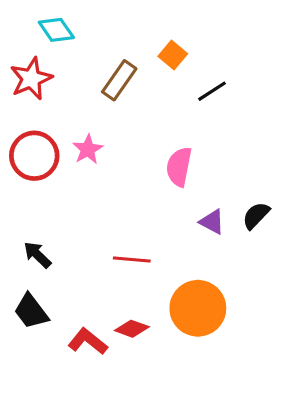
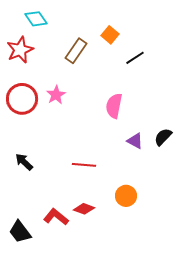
orange circle: (198, 308) -> (126, 196), size x0.6
black trapezoid: (31, 311) -> (20, 232), moved

